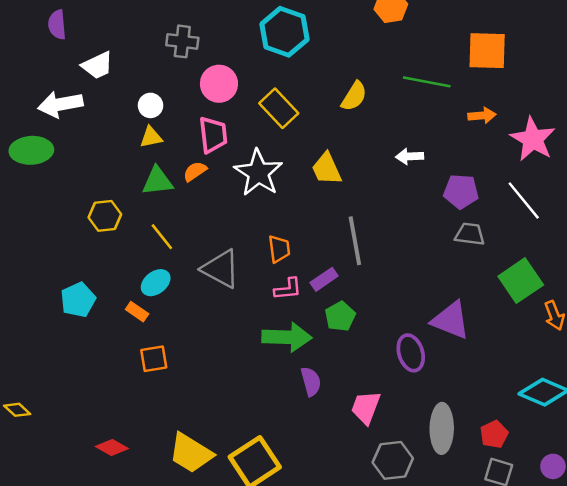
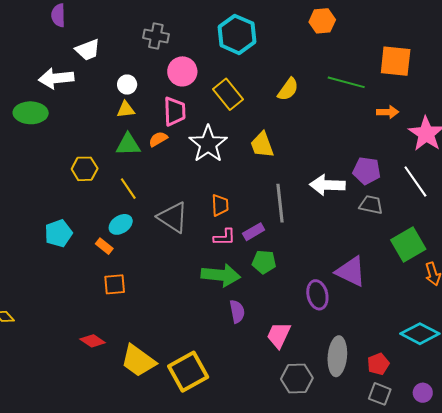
white arrow: (410, 156) -> (327, 185), moved, size x1.6
green pentagon: (340, 316) -> (264, 262), turned 30
red diamond: (112, 447) -> (93, 341), moved

